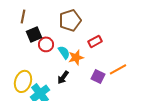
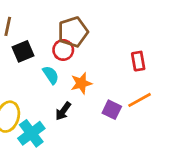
red rectangle: (95, 41) -> (138, 61), moved, turned -72
red circle: (46, 44) -> (63, 50), moved
cyan semicircle: (64, 52) -> (51, 75), moved

